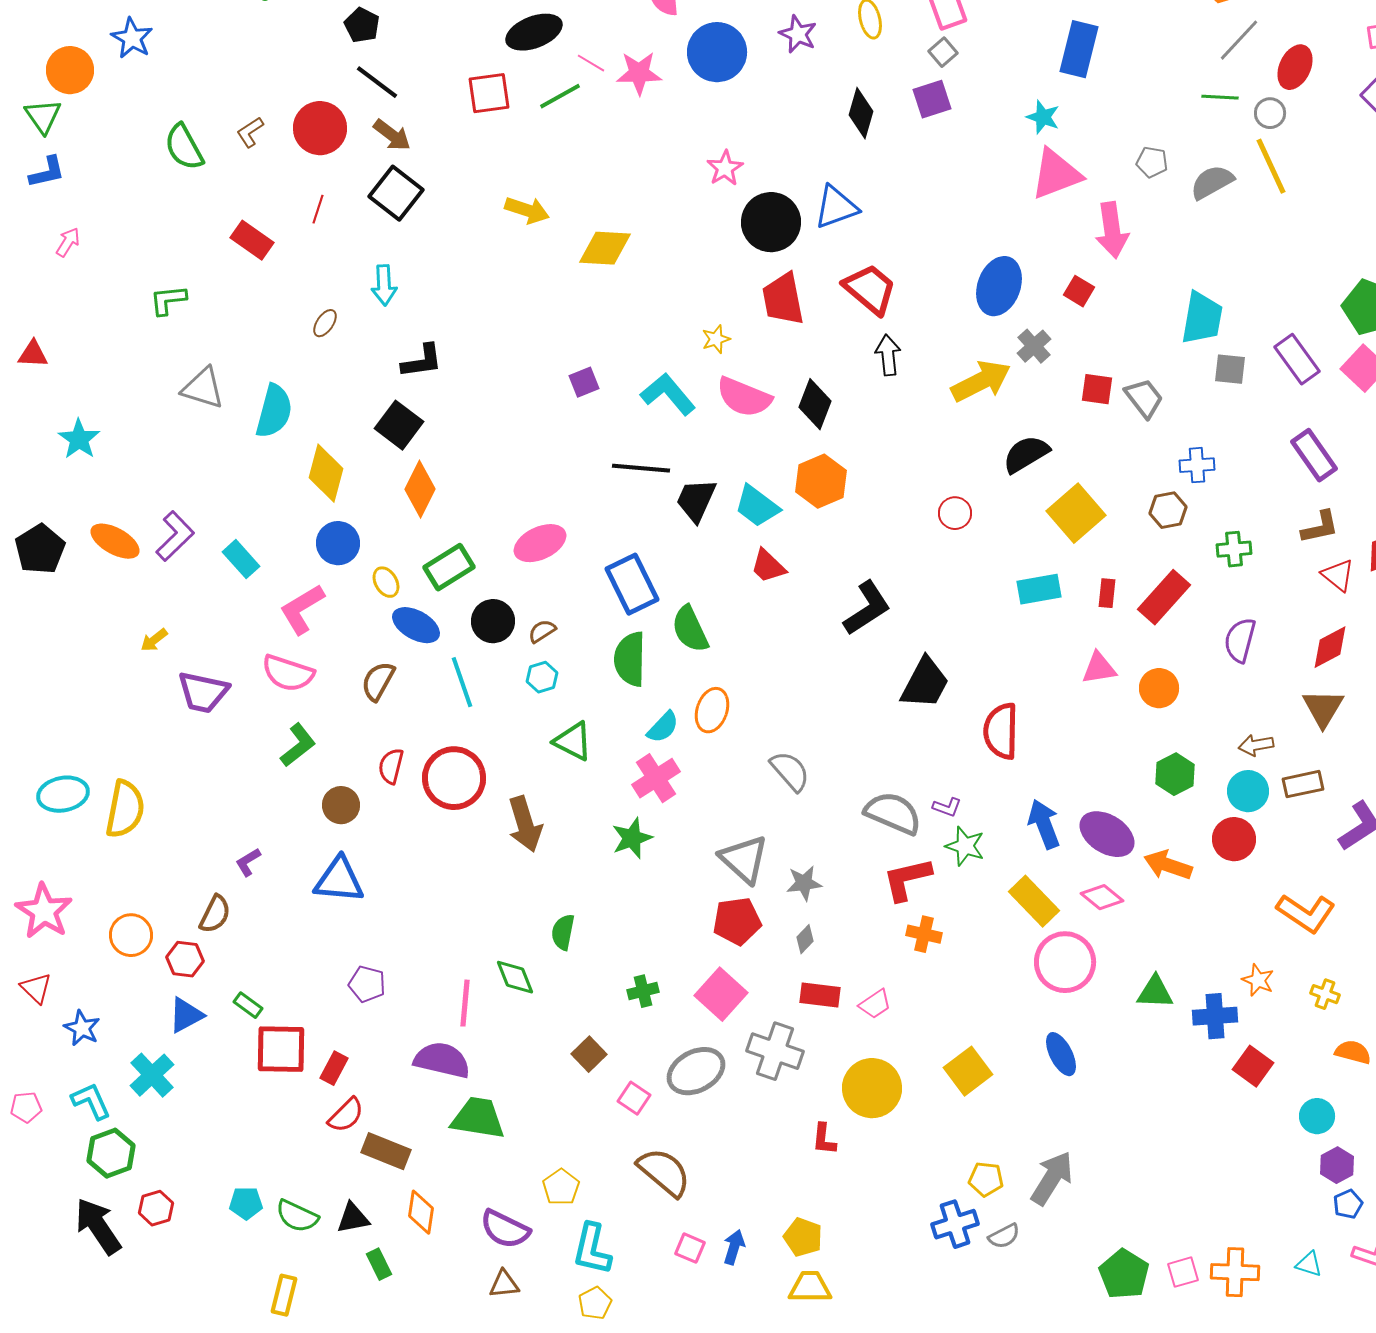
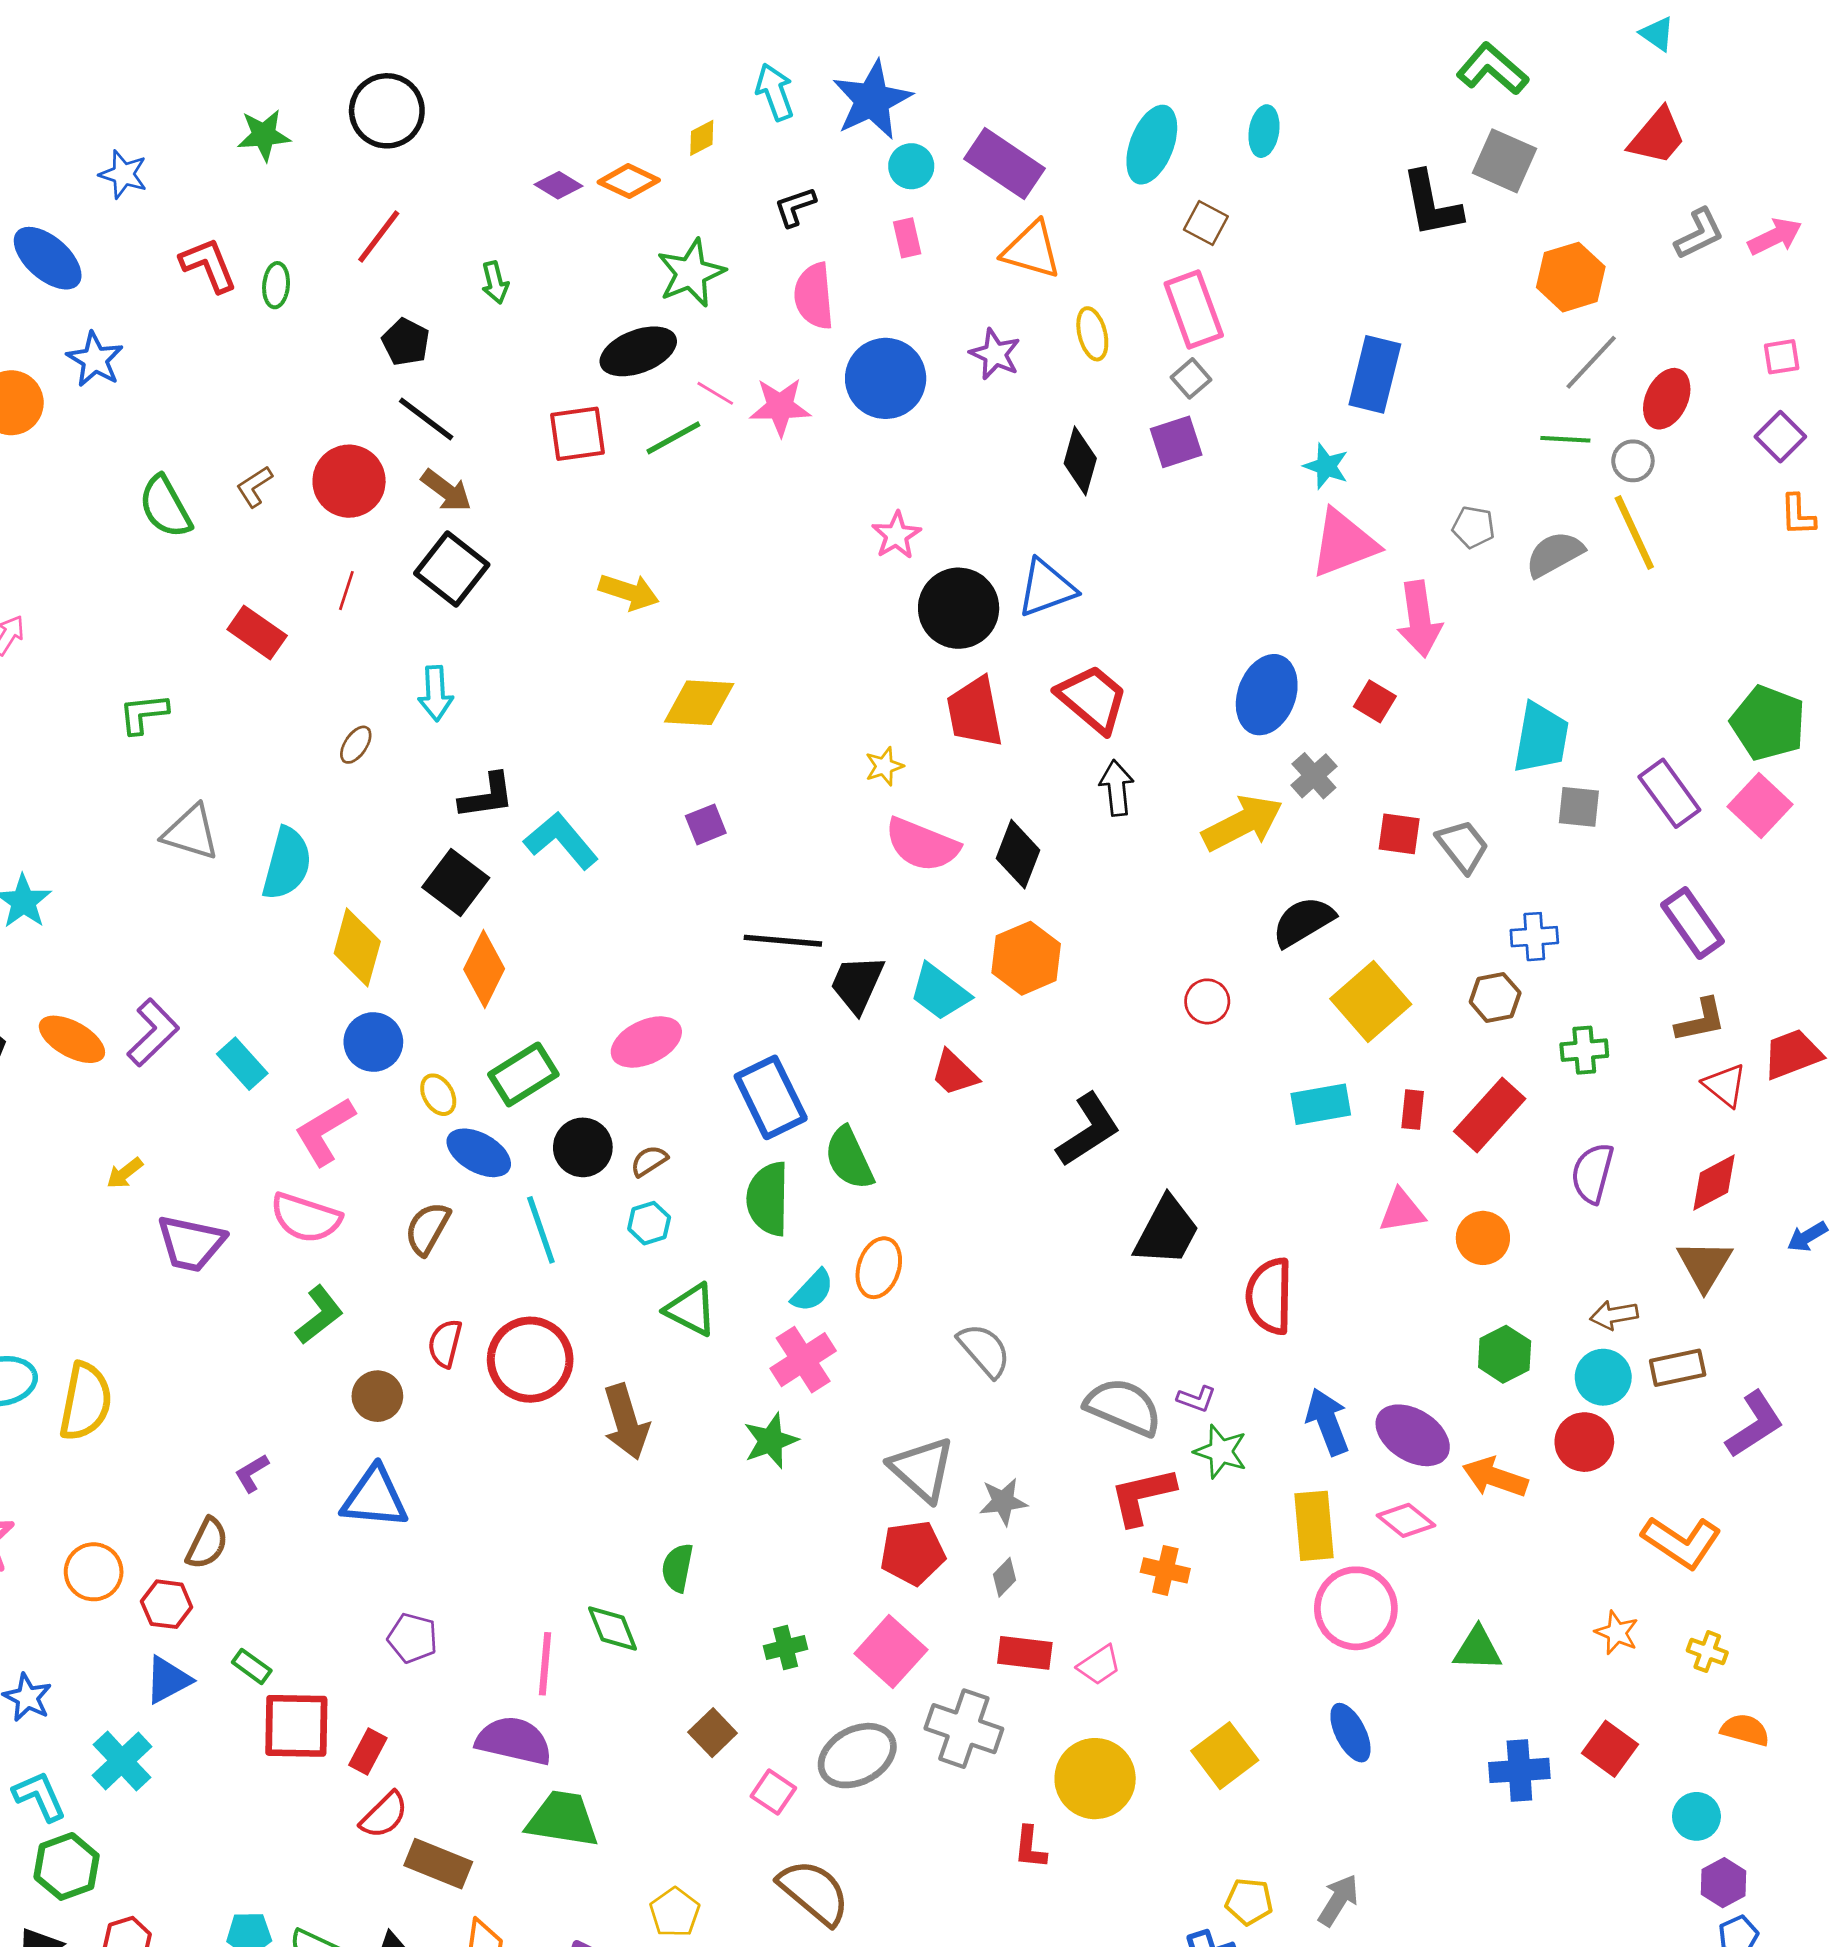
yellow diamond: (605, 248) -> (699, 703), moved
cyan L-shape: (668, 394) -> (561, 841), moved
yellow rectangle: (1034, 901) -> (1314, 1526), turned 39
blue cross: (1215, 1016) -> (1519, 1770), moved
gray arrow: (1052, 1178) -> (1338, 1900), size x0.7

